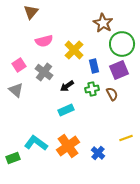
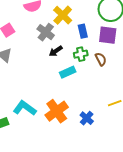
purple square: (119, 70) -> (108, 35), turned 30
gray cross: (44, 72) -> (46, 32), moved
cyan rectangle: (66, 110) -> (68, 72), moved

